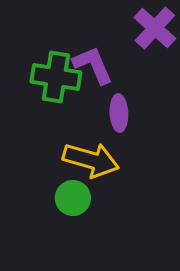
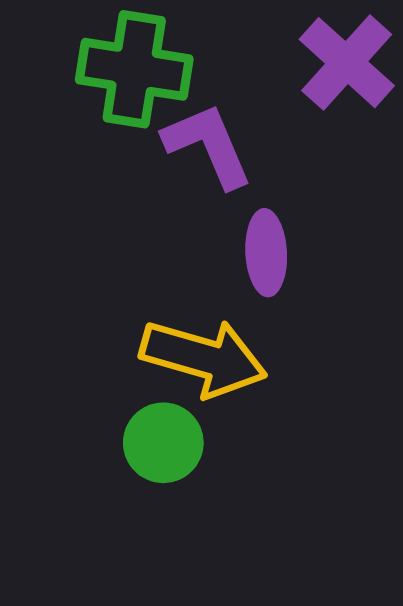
green cross: (56, 77) -> (134, 69), moved

